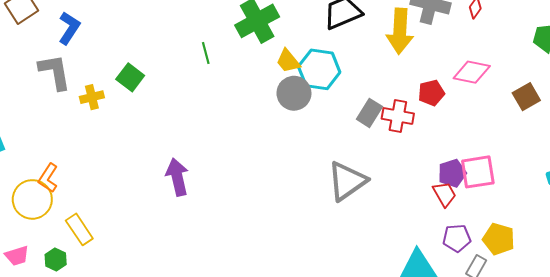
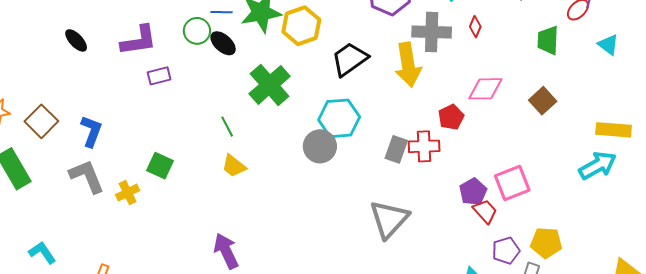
yellow trapezoid: (288, 61) -> (234, 166), moved
purple pentagon: (452, 173) -> (473, 192), moved

